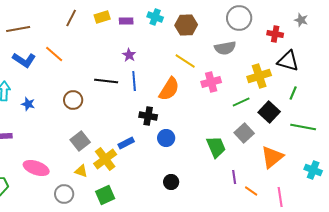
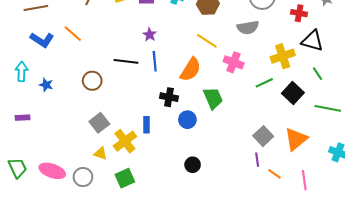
pink cross: (211, 82) -> (234, 62), turned 36
green line: (293, 93) -> (318, 74), turned -56
gray square: (244, 133) -> (263, 136), moved
blue rectangle: (126, 143) -> (146, 125), turned -63
green trapezoid: (216, 147) -> (213, 98), moved
pink ellipse: (36, 168) -> (52, 171), moved

